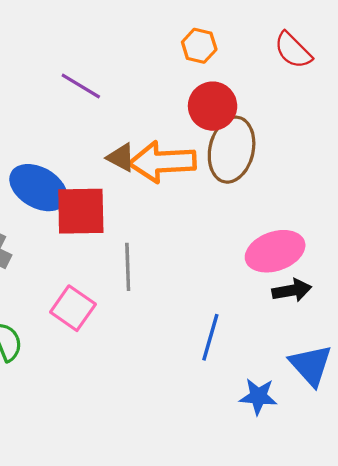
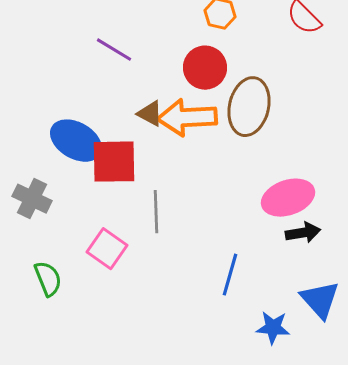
red circle: (213, 106) -> (205, 68), moved

